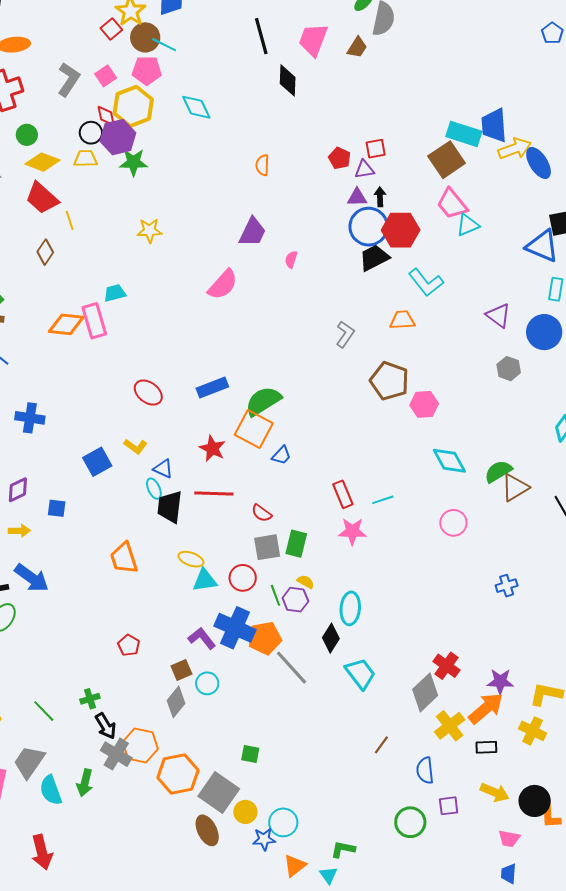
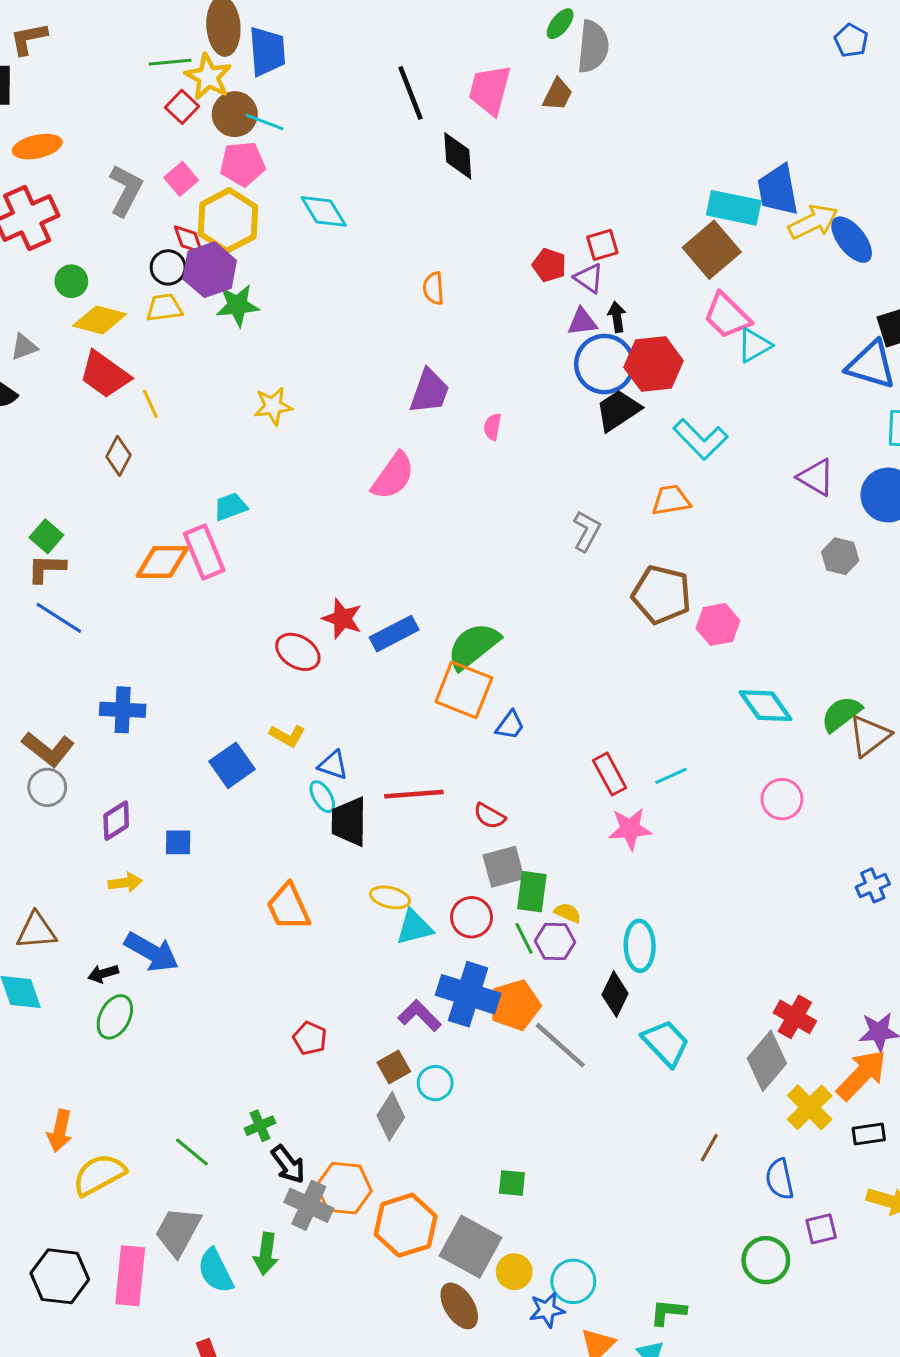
purple triangle: (364, 170) -> (589, 278), turned 50
red star: (212, 448) -> (342, 619), moved
green rectangle: (296, 544) -> (532, 892), moved

